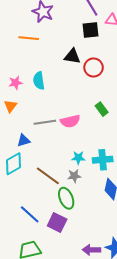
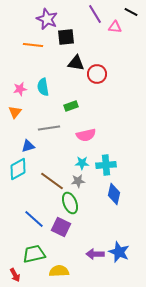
black square: (90, 30) -> (66, 37), moved
green rectangle: (102, 109) -> (71, 106), moved, turned -72
pink semicircle: (70, 121) -> (86, 135), moved

